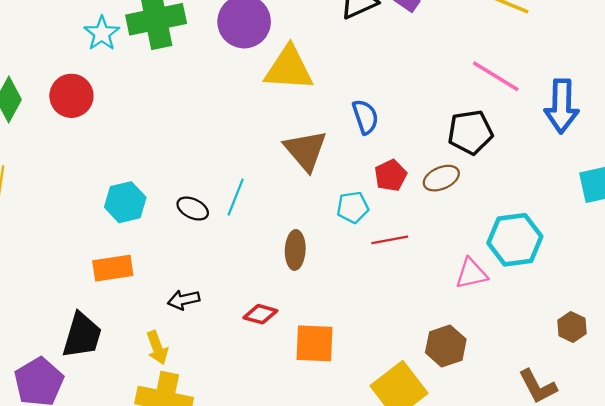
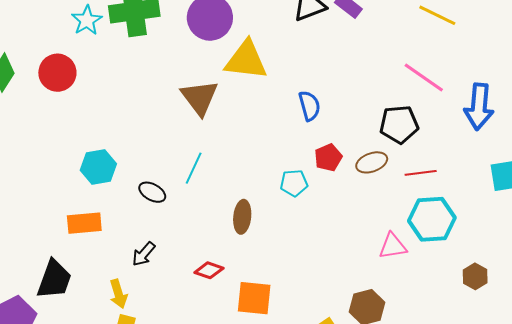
brown triangle: (305, 150) -> (200, 98), moved
black ellipse: (193, 209) -> (152, 192), moved
red line: (390, 240) -> (421, 173), moved
black arrow: (184, 300) -> (144, 254), turned -40
brown hexagon: (572, 327) -> (475, 276), moved

